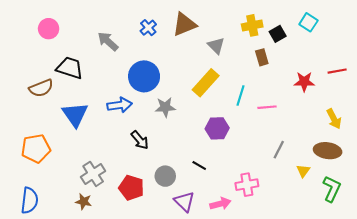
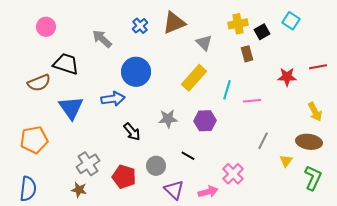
gray star: (165, 107) -> (168, 119), moved
pink cross: (247, 185) -> (233, 174), turned -35

